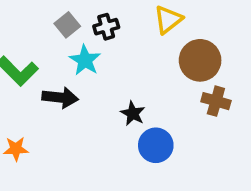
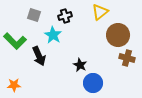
gray square: (67, 25) -> (34, 15), moved, turned -32
black arrow: (60, 98) -> (39, 56), turned 60

